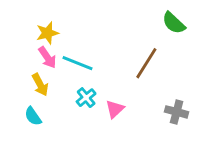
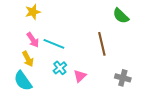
yellow star: (47, 33) -> (33, 12), moved
brown line: (146, 63) -> (102, 44), turned -45
cyan semicircle: (33, 116) -> (23, 81), size x1.5

